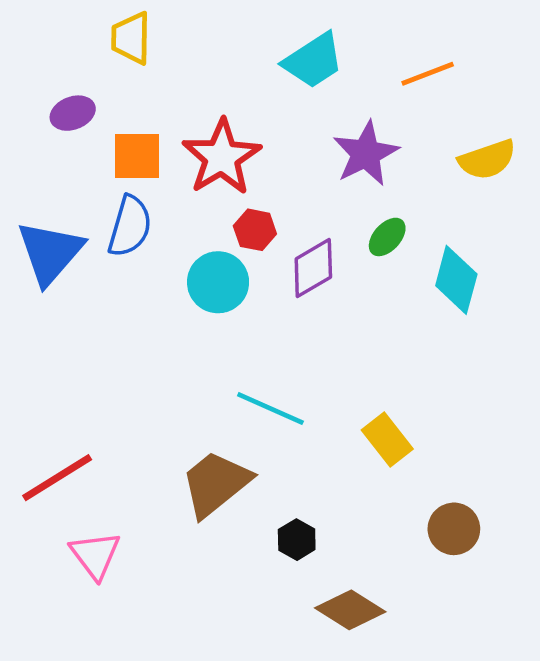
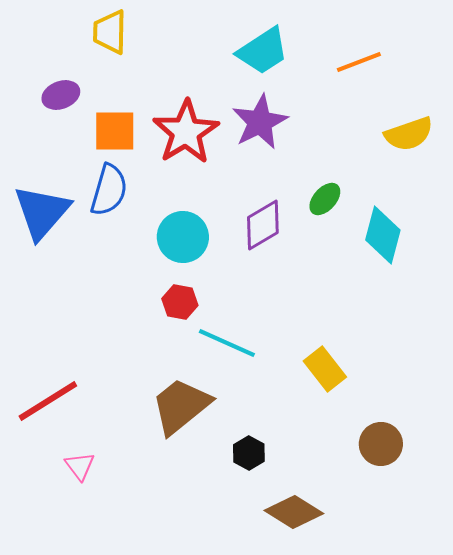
purple star: (366, 154) -> (260, 122), moved
red hexagon: (255, 230) -> (180, 302), moved
pink triangle: (95, 555) -> (80, 466), size x0.7

